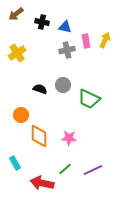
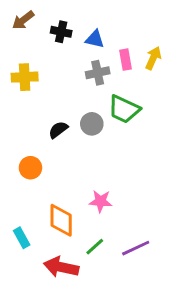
yellow cross: (17, 53) -> (25, 77), turned 30
black semicircle: (40, 89) -> (58, 130), turned -56
green trapezoid: (89, 99) -> (124, 109), moved
orange diamond: (39, 136) -> (61, 220), moved

